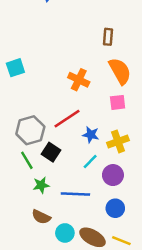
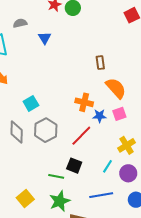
gray hexagon: (30, 130) -> (46, 130), moved
blue star: (91, 135) -> (100, 116), moved
green line: (27, 160) -> (56, 176), turned -35
green star: (41, 185) -> (60, 201), moved, size x1.5

